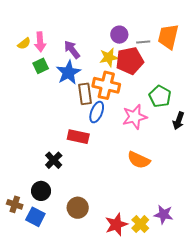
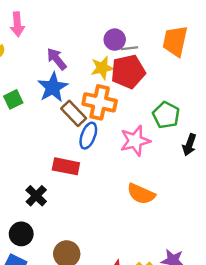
pink arrow: (40, 42) -> (17, 24), moved
gray line: (143, 42) -> (129, 48), moved
green square: (41, 66) -> (13, 99), moved
brown rectangle: (85, 94) -> (74, 113), turned -35

